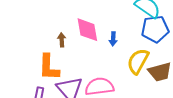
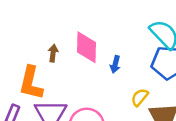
yellow semicircle: (138, 61) -> (140, 97), size x0.6

